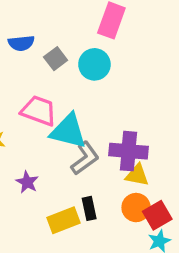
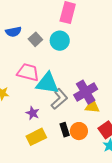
purple cross: (128, 151) -> (86, 92), turned -30
purple star: (27, 182) -> (33, 113), moved
orange circle: (136, 208) -> (79, 131), moved
yellow rectangle: (63, 220) -> (36, 137), moved

